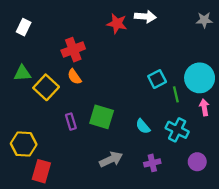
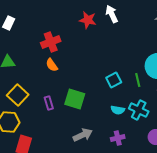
white arrow: (145, 16) -> (112, 14), turned -120
cyan square: (157, 79) -> (114, 80), moved
yellow square: (46, 87) -> (18, 95), moved
cyan semicircle: (143, 126) -> (118, 110), moved, turned -40

